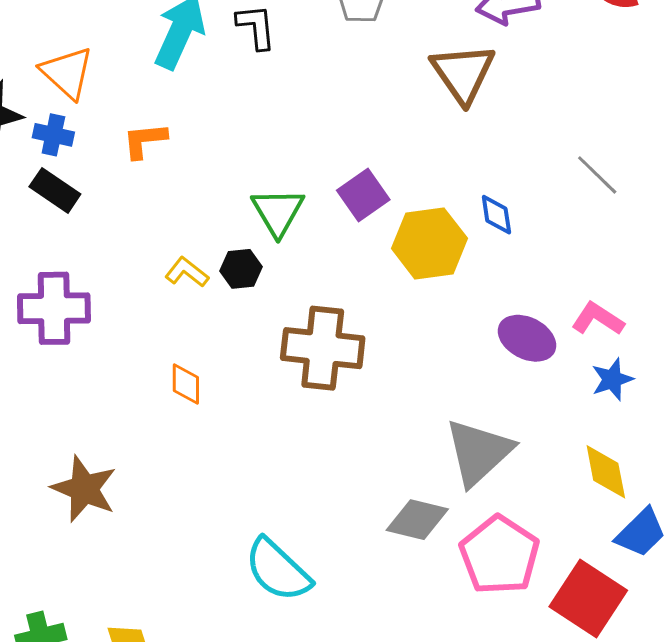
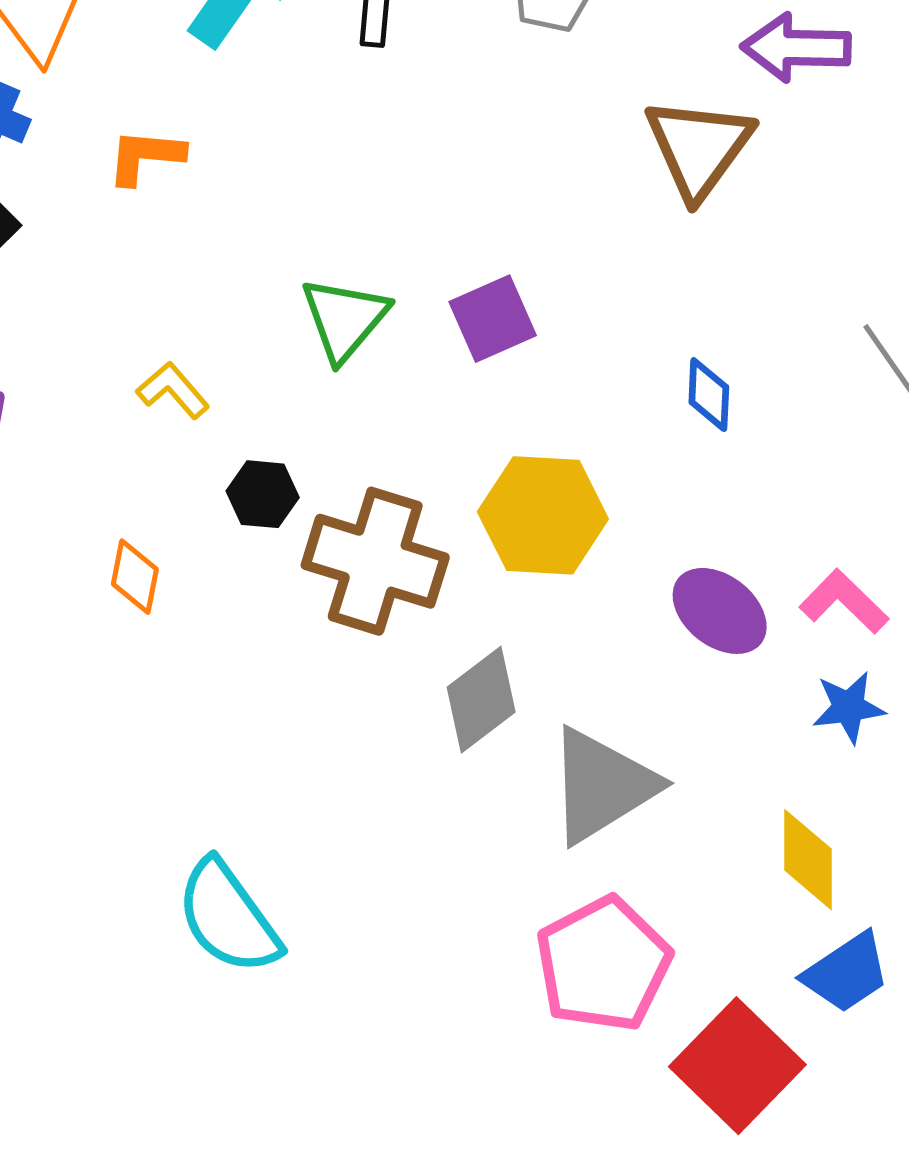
yellow hexagon: (429, 243) -> (543, 515), moved
black hexagon: (241, 269) -> (263, 494), moved
gray diamond: (417, 520) -> (481, 700), moved, turned -62

